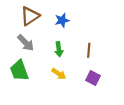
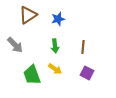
gray arrow: (26, 43) -> (15, 45), moved
green trapezoid: (19, 71) -> (32, 75), moved

